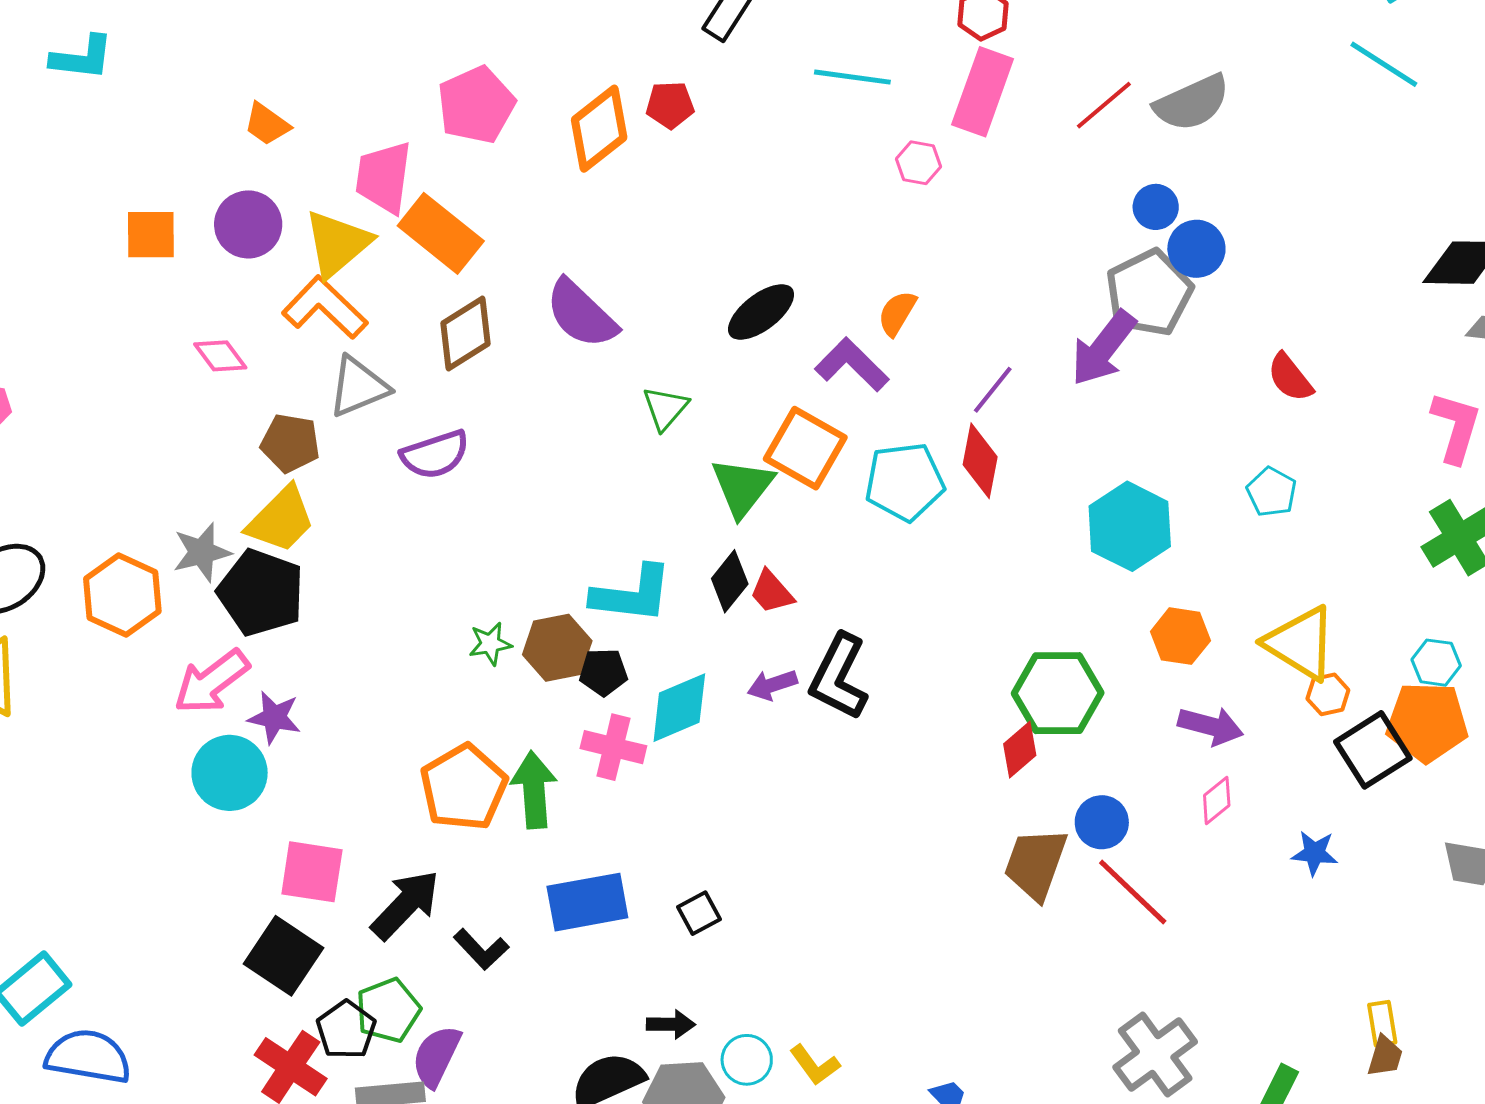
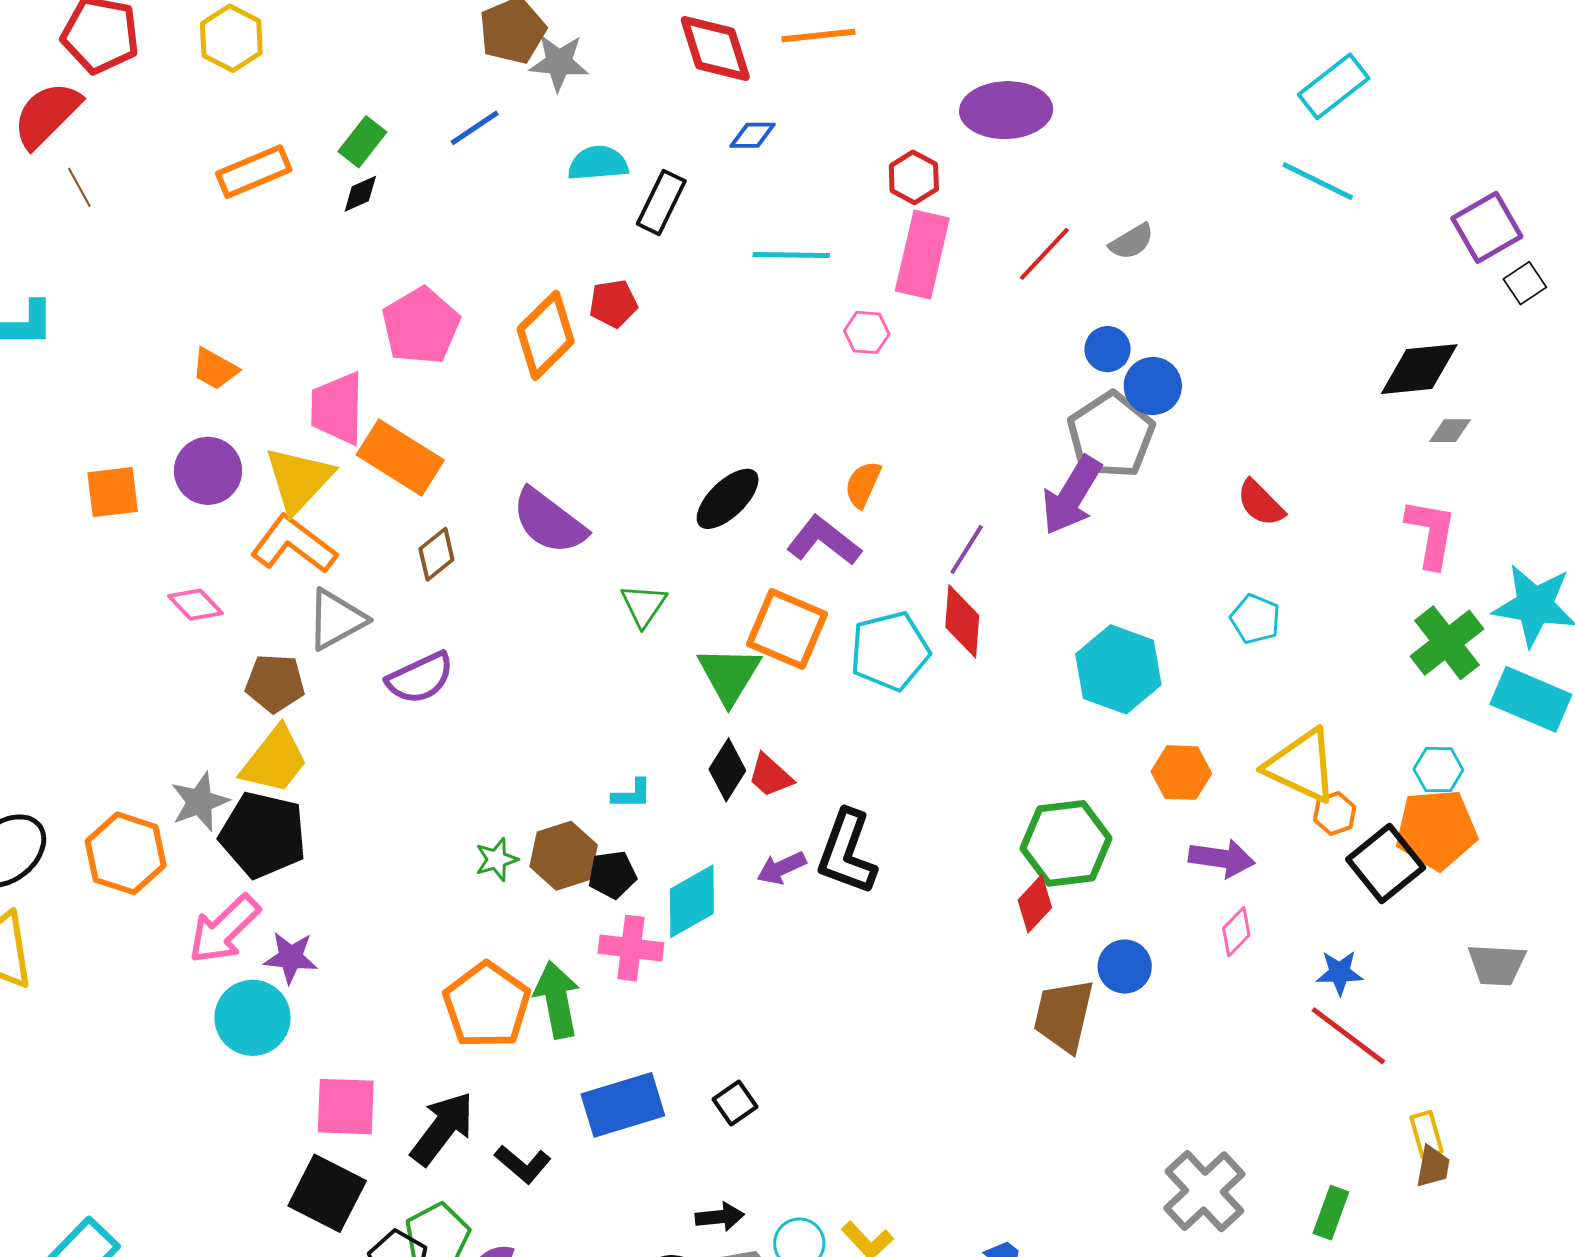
gray semicircle: (1192, 103) -> (1132, 242), size x0.6
brown diamond: (465, 334) -> (436, 554), size x0.7
cyan L-shape: (632, 594) -> (632, 794), size x0.5
red line: (1133, 892) -> (1348, 1036), moved

